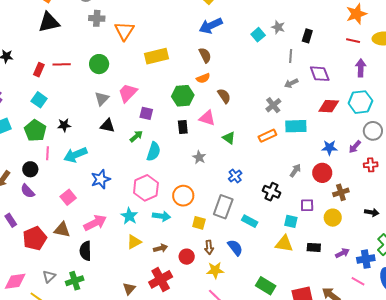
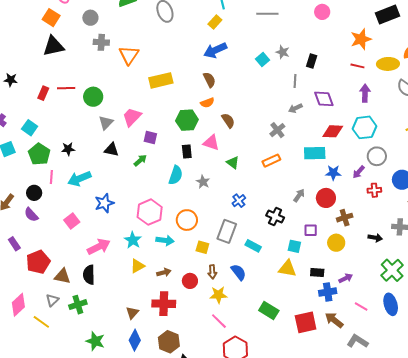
green circle: (99, 64) -> (93, 97), moved
cyan square: (39, 100) -> (30, 128), moved
cyan rectangle: (296, 126) -> (315, 153), moved
cyan semicircle: (154, 152) -> (176, 175), moved
brown triangle: (62, 230) -> (62, 276), moved
blue cross: (366, 259) -> (328, 292), moved
red cross: (161, 279) -> (164, 304), turned 30
pink diamond: (15, 281) -> (18, 305), turned -35

